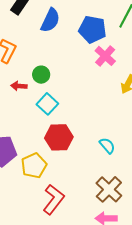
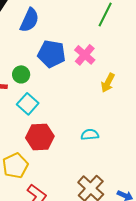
blue pentagon: (92, 29) -> (52, 54), moved
cyan semicircle: (107, 146) -> (90, 135), moved, turned -54

